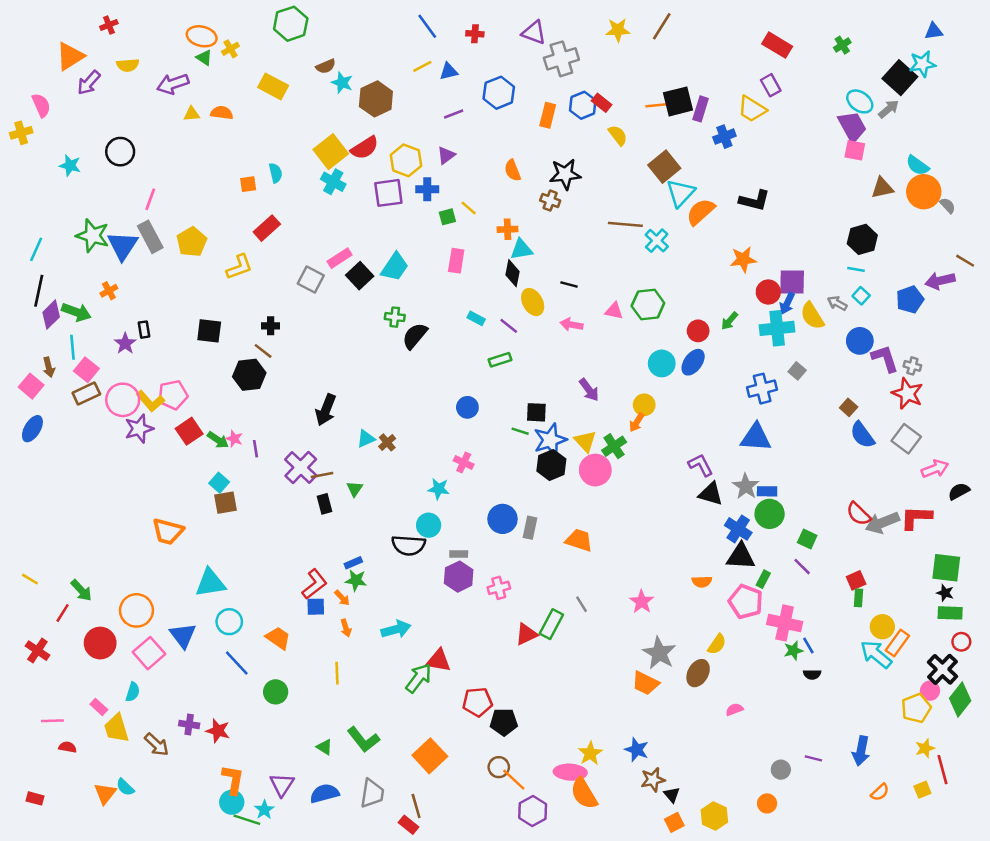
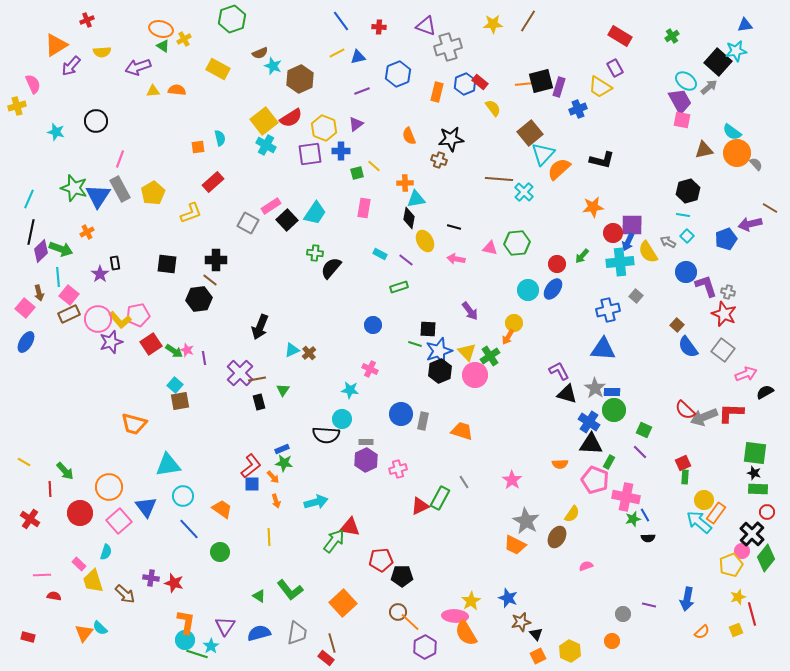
black cross: (271, 326) -> (216, 260), size x1.5
red line: (63, 613) -> (50, 489), turned -35

